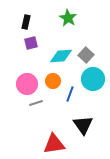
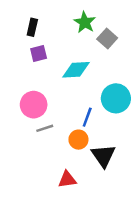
gray square: (86, 55) -> (107, 39), moved
orange circle: (53, 81) -> (78, 140), moved
red triangle: (54, 144) -> (67, 179), size x0.7

